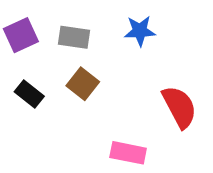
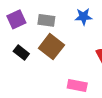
brown square: (83, 84) -> (51, 47), size x1.4

